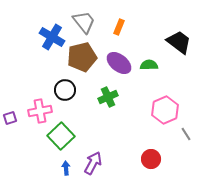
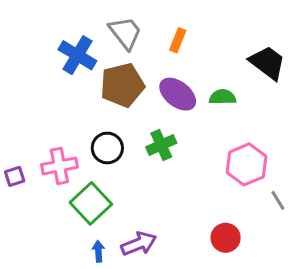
black circle: (65, 90) -> (107, 148), moved
purple arrow: (93, 163) -> (139, 244), turned 40

